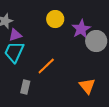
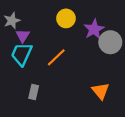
purple triangle: (15, 35) -> (23, 36), turned -40
orange line: (46, 66) -> (56, 57), moved

